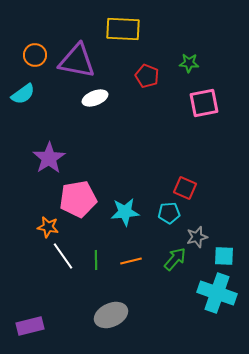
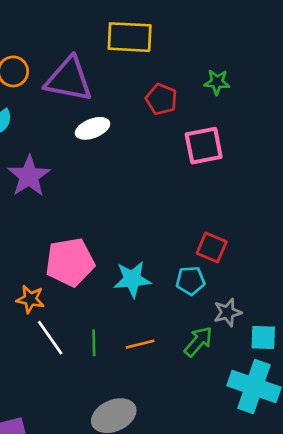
pink square: (204, 103) -> (204, 146), moved
purple star: (49, 158) -> (29, 176), moved

